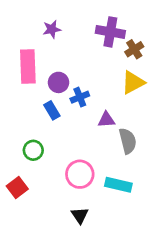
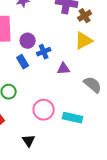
gray semicircle: (128, 141) -> (93, 85), moved, turned -36
black triangle: (80, 215) -> (29, 141), moved

